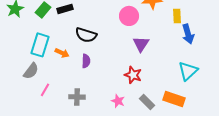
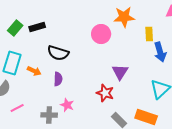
purple triangle: (141, 44) -> (120, 72), moved
pink line: (45, 90) -> (17, 108), turned 32
pink star: (118, 101) -> (67, 105), moved

